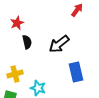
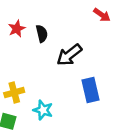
red arrow: (77, 10) -> (102, 15), moved, turned 88
black semicircle: (27, 42) -> (42, 34), moved

